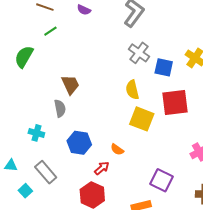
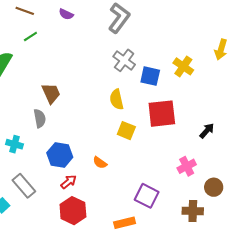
yellow square: (142, 119) -> (126, 131), size x0.7
red arrow: (102, 168) -> (69, 182), moved

